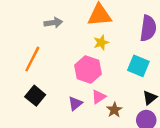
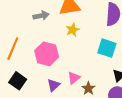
gray arrow: (53, 23) -> (41, 16), moved
pink hexagon: (88, 70) -> (47, 54), moved

